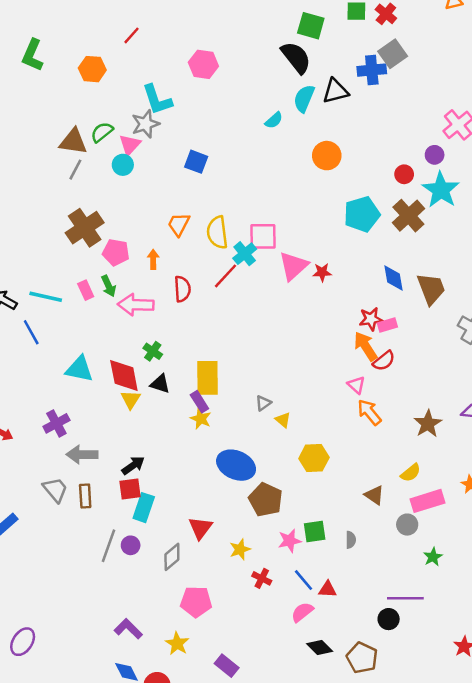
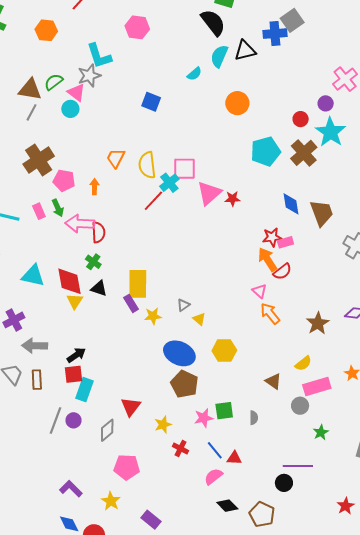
pink triangle: (130, 145) -> (76, 92), turned -36
blue square: (196, 162) -> (151, 102), moved
red semicircle: (182, 289) -> (98, 232), moved
yellow star: (201, 419) -> (153, 316), moved, turned -30
blue ellipse: (236, 465) -> (179, 353), moved

